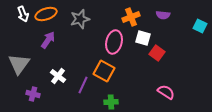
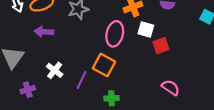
purple arrow: (48, 40) -> (44, 32), turned -120
red square: (157, 53) -> (161, 46), turned 35
purple cross: (33, 94) -> (28, 90), turned -32

